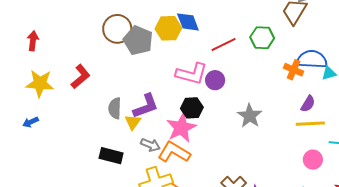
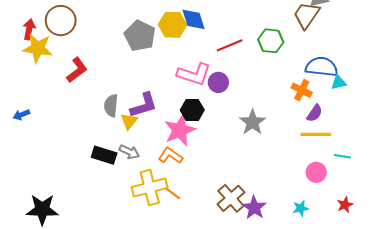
brown circle: (117, 29) -> (61, 21), moved
orange cross: (294, 70) -> (302, 90), moved
yellow star: (40, 83) -> (38, 48), moved
gray arrow: (150, 145) -> (129, 152), moved
orange L-shape: (174, 152) -> (170, 156), size x0.7

